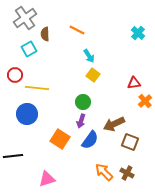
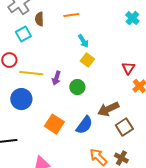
orange line: (77, 30) -> (71, 15), turned -35
red triangle: (134, 83) -> (128, 68), turned -48
purple arrow: (81, 121) -> (56, 78), moved
brown square: (130, 142) -> (124, 127), turned 36

